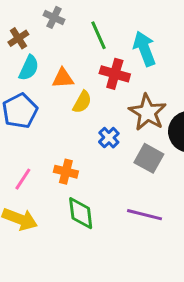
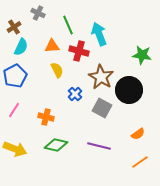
orange triangle: (63, 78) -> (52, 46), moved
yellow semicircle: (82, 102) -> (57, 70), turned -56
pink line: (23, 179) -> (14, 110), moved
green diamond: (81, 213) -> (56, 145), turned -70

